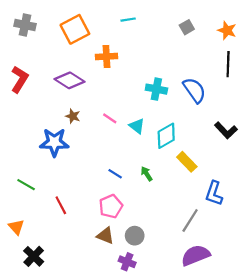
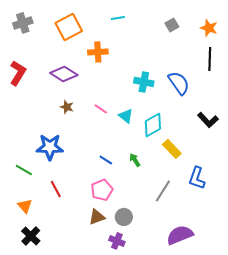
gray cross: (25, 25) -> (23, 23), turned -30
blue star: (54, 142) -> (50, 147), moved
gray line: (190, 220) -> (163, 191), moved
orange triangle: (16, 227) -> (25, 206), moved
brown triangle: (105, 236) -> (97, 217), turned -42

